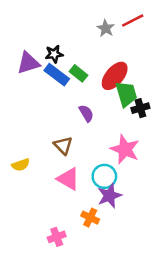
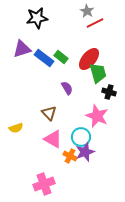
red line: (133, 21) -> (95, 23), moved
gray star: (106, 28) -> (87, 11), moved
black star: (54, 54) -> (37, 18), moved, size x1.5
black cross: (140, 108) -> (109, 92), moved, turned 32
orange cross: (90, 218) -> (70, 156), moved
pink cross: (57, 237) -> (44, 184), size x1.5

